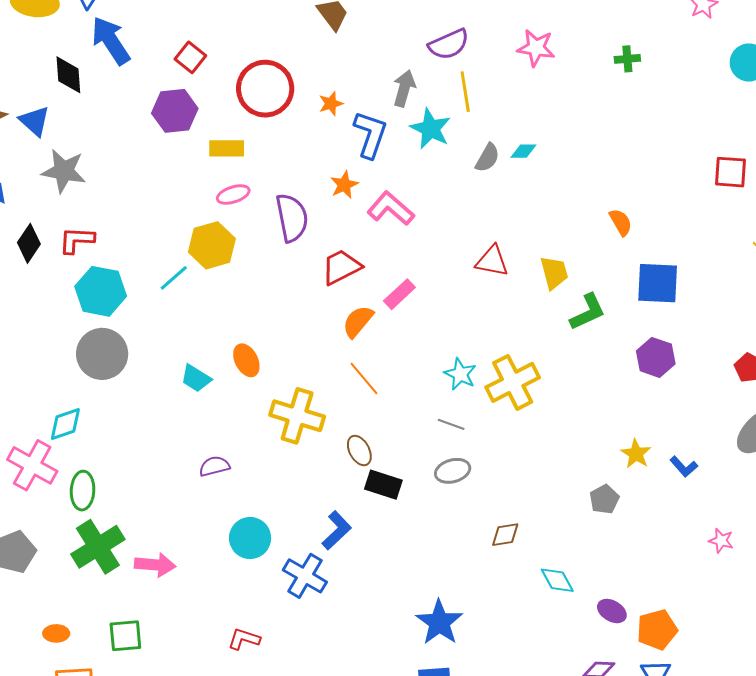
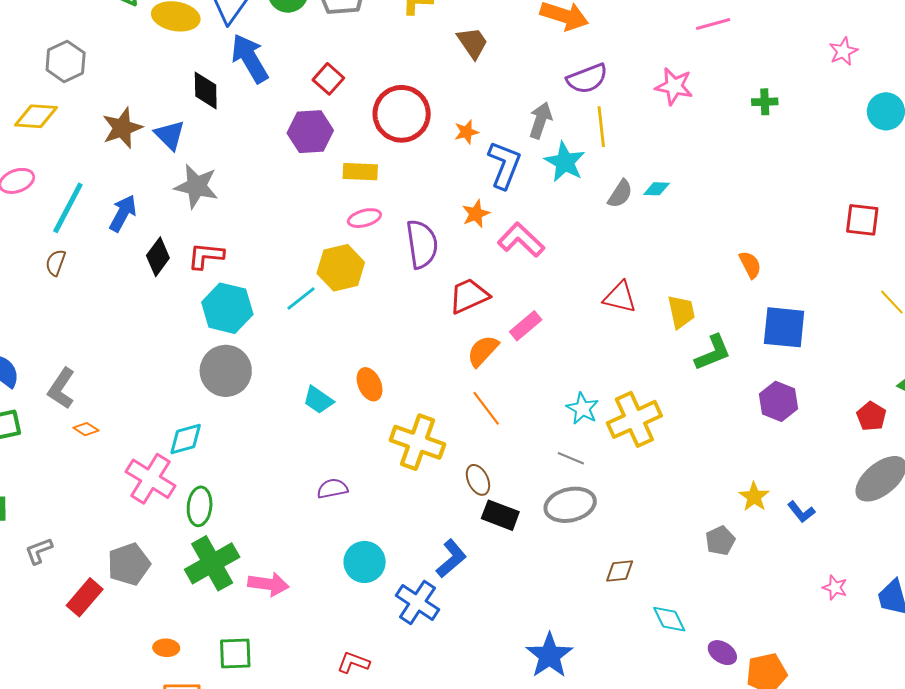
gray ellipse: (453, 471) -> (570, 505), size x1.4

